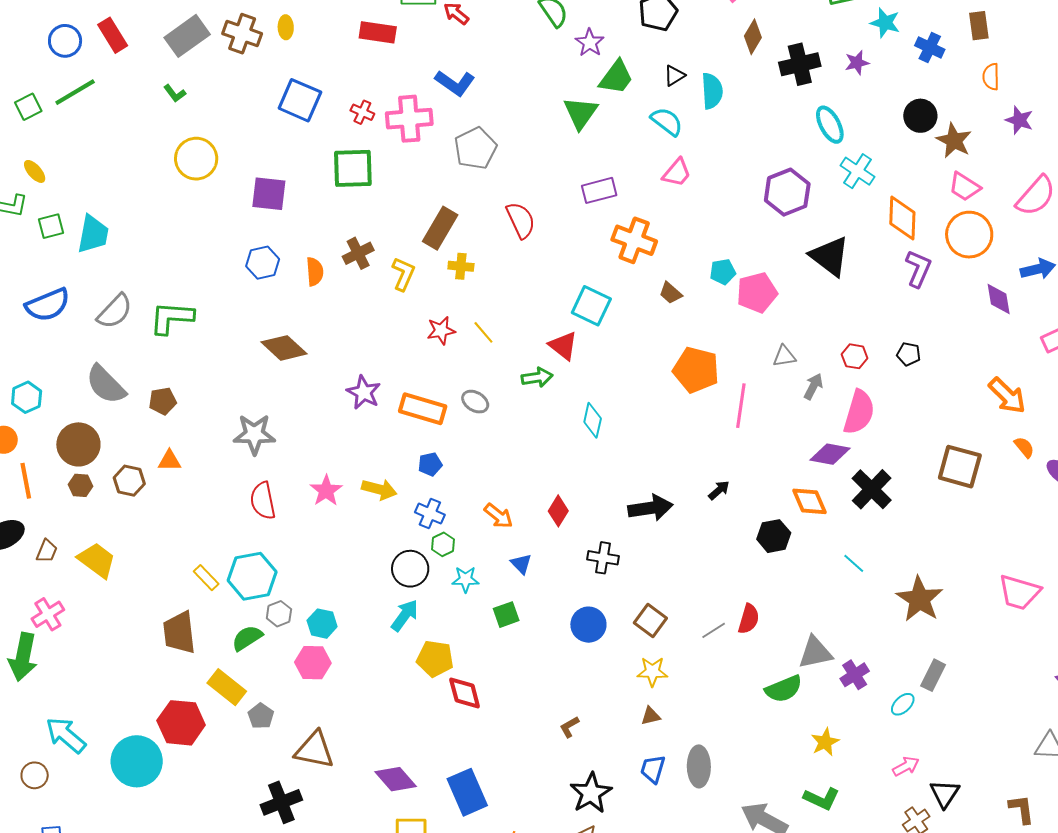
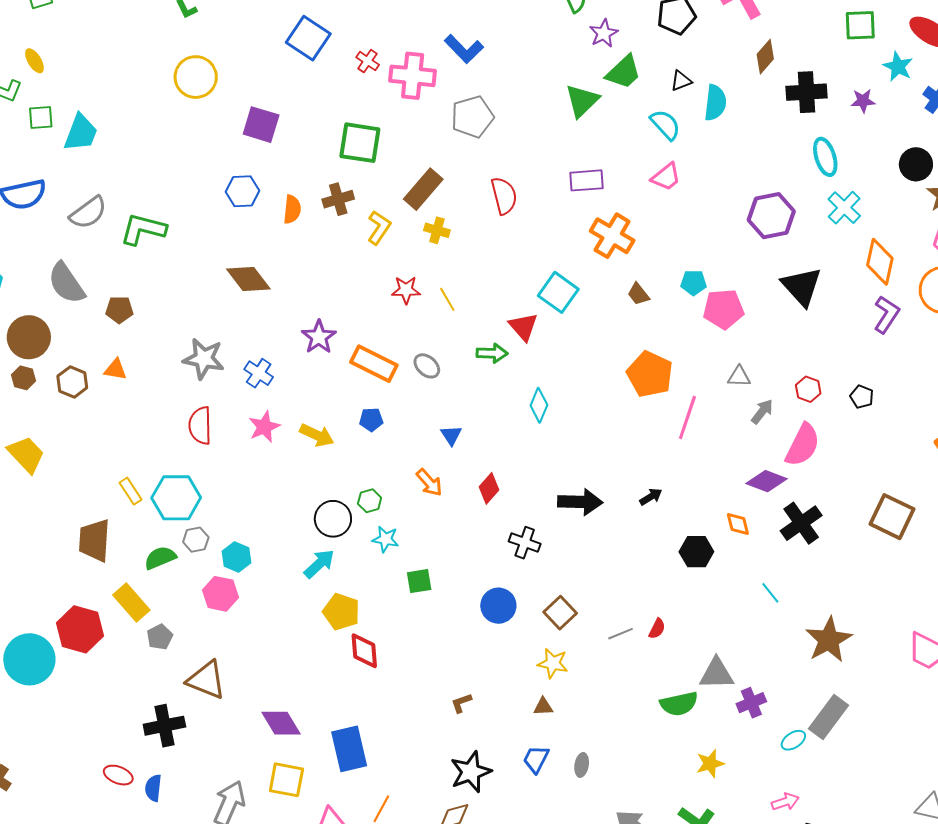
green square: (353, 168) -> (360, 143), moved
orange diamond: (810, 501) -> (738, 524), size x0.7
blue cross: (430, 514) -> (259, 373), moved
blue triangle: (521, 564) -> (451, 435), moved
red semicircle: (749, 619) -> (657, 629), size x0.7
gray rectangle: (933, 675) -> (828, 717), size x1.4
gray ellipse: (699, 766) -> (582, 765), size x0.6

